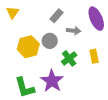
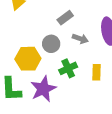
yellow hexagon: (28, 47) -> (28, 59), moved

